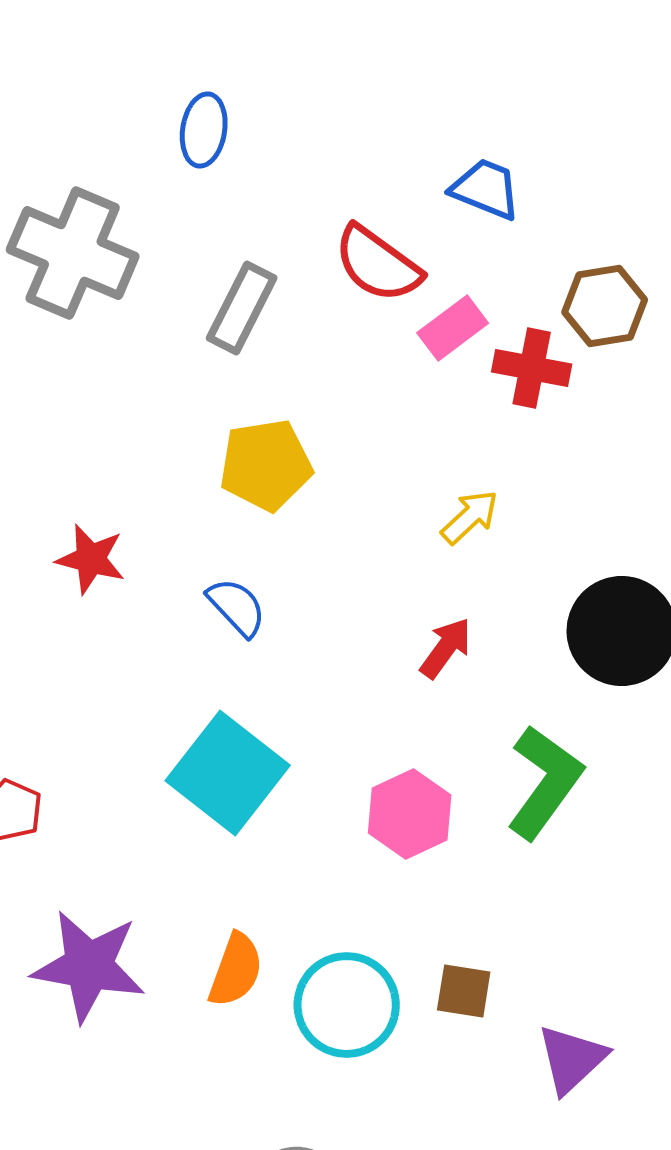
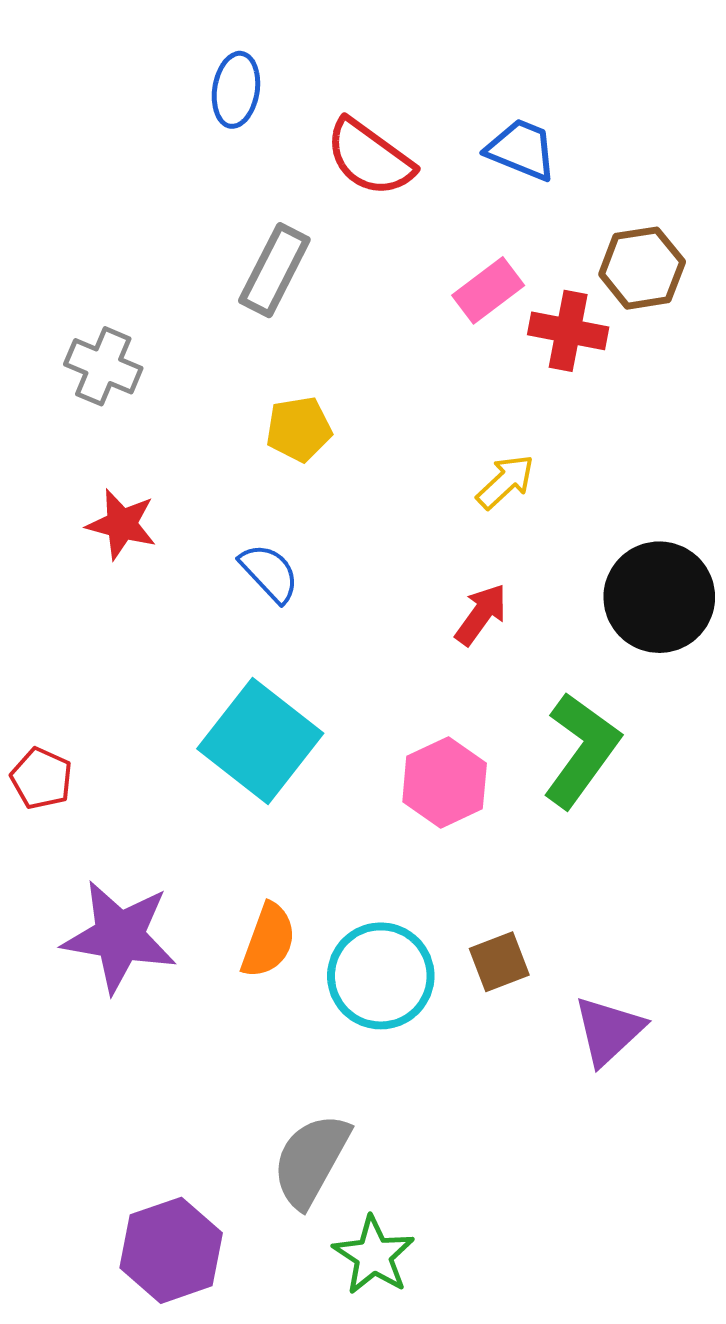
gray cross: (73, 253) -> (103, 366), moved, size x0.6
red semicircle: (378, 264) -> (370, 158), moved
yellow pentagon: (266, 465) -> (299, 429), size x0.7
brown square: (464, 991) -> (499, 962), turned -30

